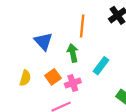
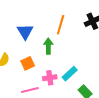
cyan rectangle: (101, 66) -> (70, 74), moved
pink cross: (73, 83) -> (50, 78), moved

